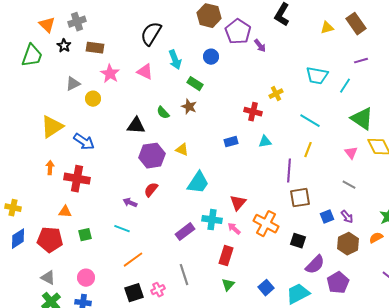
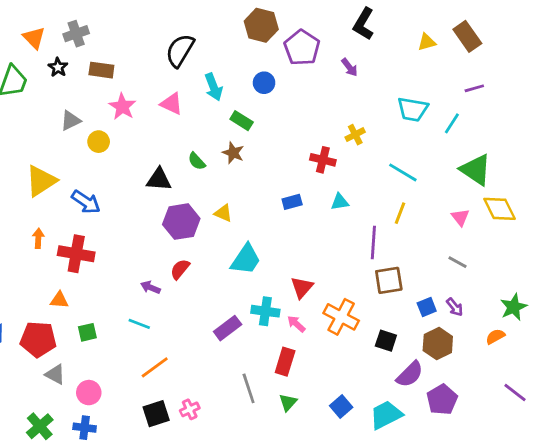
purple arrow: (260, 46) -> (350, 67), moved
brown hexagon: (348, 244) -> (438, 343), moved
gray line: (184, 275) -> (249, 388), moved
gray triangle: (48, 278) -> (55, 374), moved

